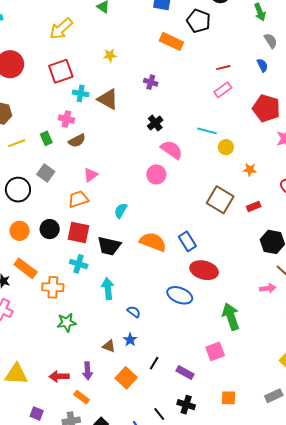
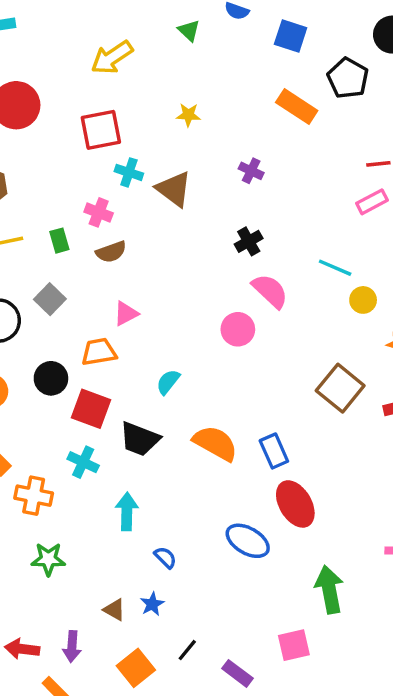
black circle: (50, 229) -> (51, 378), moved
red ellipse: (204, 270) -> (295, 504), turned 36

